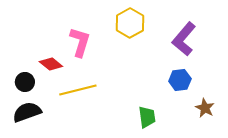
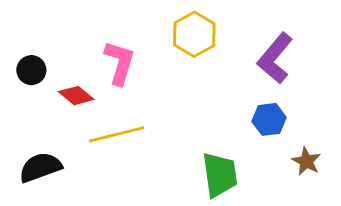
black circle: (25, 82) -> (31, 70), moved
green trapezoid: (147, 117) -> (220, 175), size x1.4

